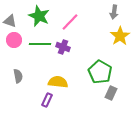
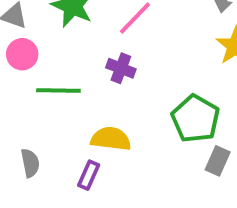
green line: (40, 44) -> (58, 90), moved
gray semicircle: (18, 76) -> (30, 163), moved

